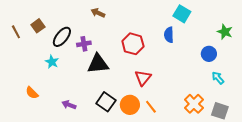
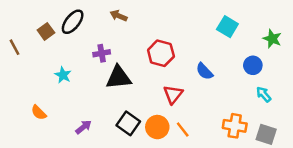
cyan square: (182, 14) -> (227, 27), moved
brown line: (16, 32) -> (15, 47), moved
blue semicircle: (169, 35) -> (204, 71), moved, turned -42
black ellipse: (62, 37) -> (73, 22), moved
orange cross: (194, 104) -> (235, 126), turned -36
purple arrow: (69, 105) -> (83, 127), turned 120

